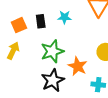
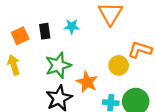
yellow arrow: (13, 51) -> (14, 65), turned -42

